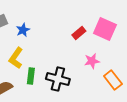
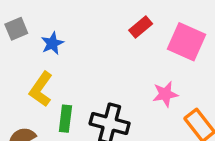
red rectangle: (79, 33) -> (141, 27), moved

